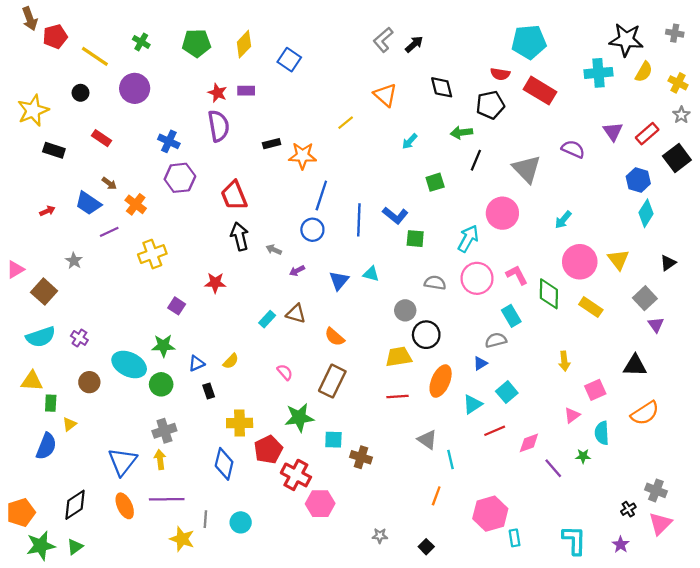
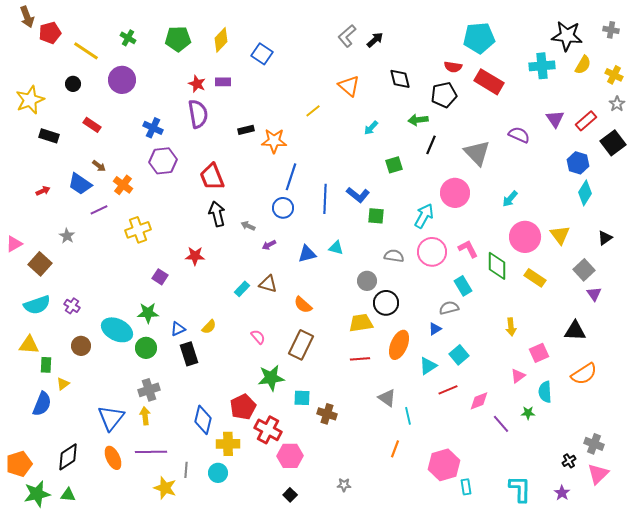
blue triangle: (339, 281) -> (307, 254), turned 36
black rectangle: (209, 391) -> (189, 354), size x1.6
yellow cross: (240, 423) -> (228, 444), moved
green triangle: (75, 547) -> (68, 495), turned 42
black square: (426, 547) -> (290, 495), moved

